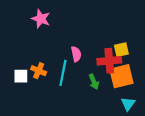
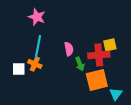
cyan line: (63, 73) -> (38, 47), moved
orange square: (121, 76) -> (97, 80), moved
green arrow: (94, 82) -> (80, 64), moved

